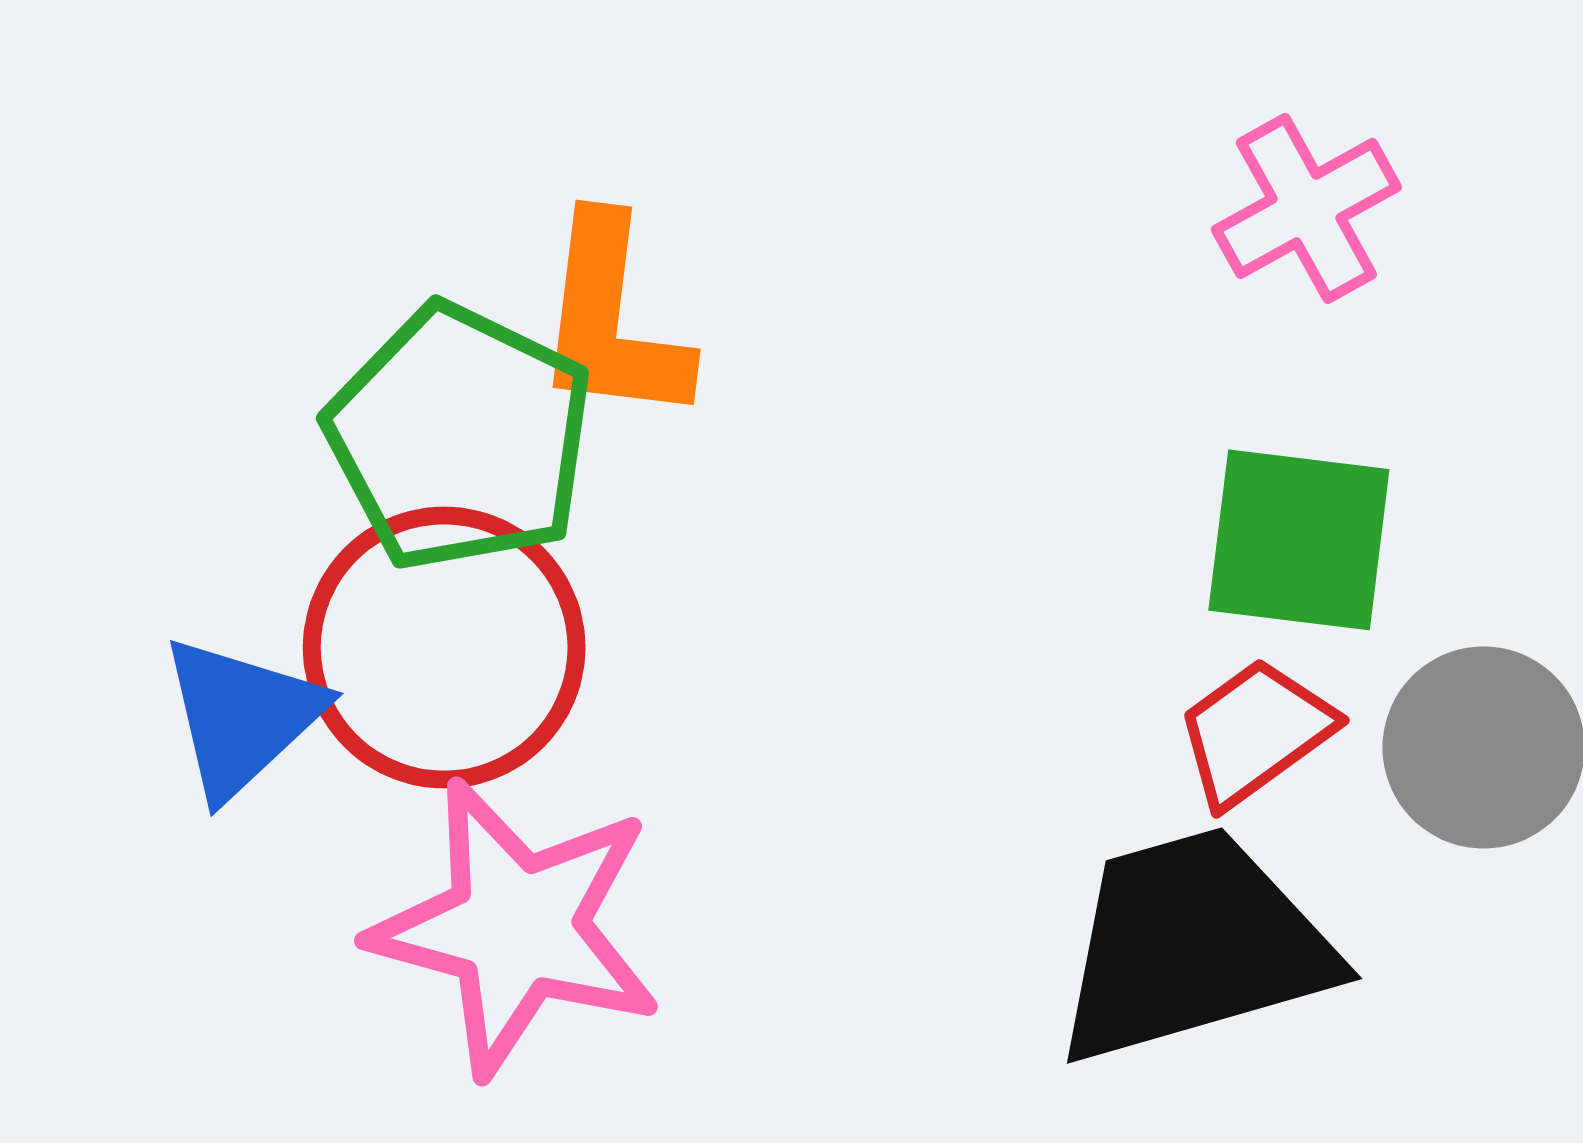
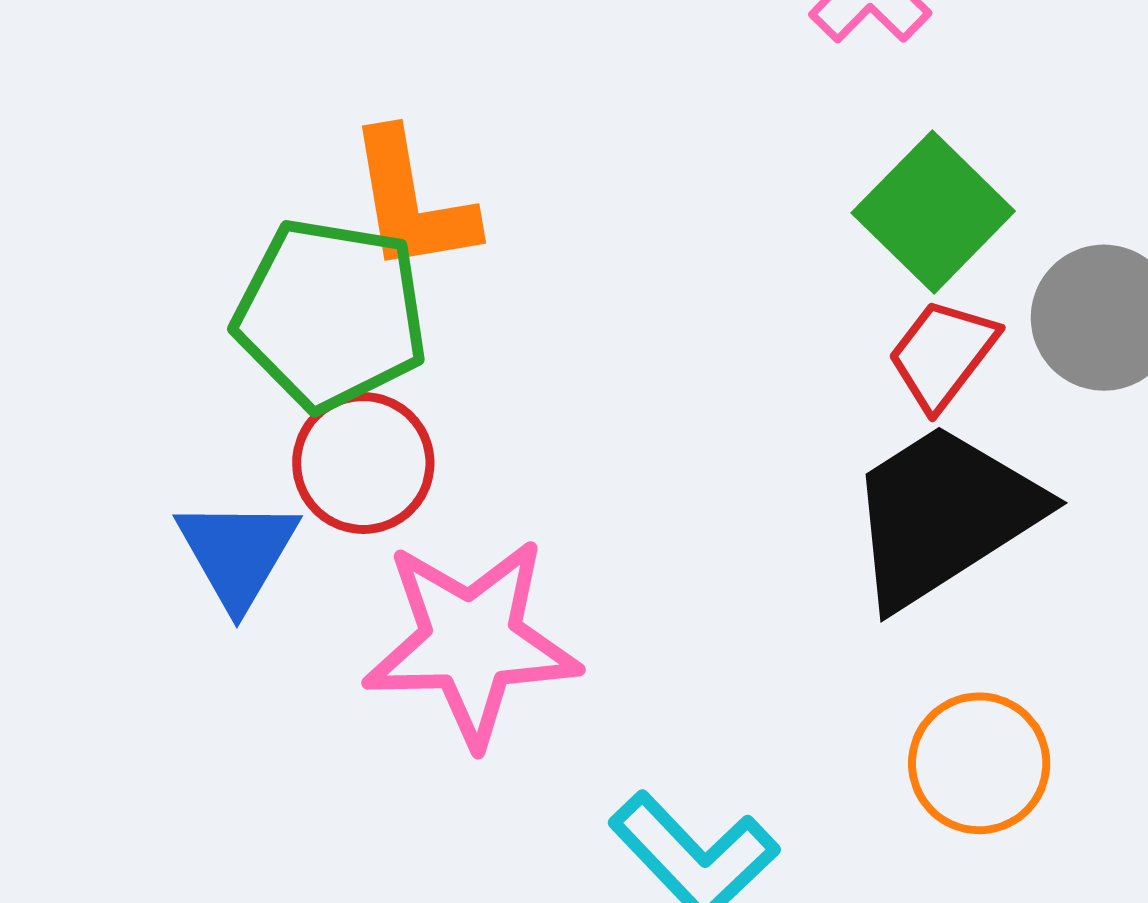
green square: (1299, 540) -> (933, 212), turned -36
red circle: (444, 648) -> (363, 463), size x0.7

